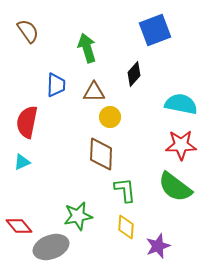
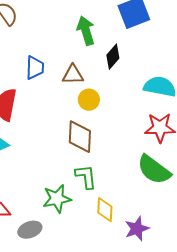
green arrow: (87, 48) -> (86, 31), moved
green L-shape: (125, 190) -> (86, 177), moved
gray ellipse: (51, 247) -> (30, 230), size x0.7

